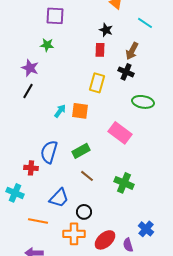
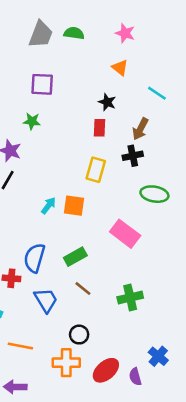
black cross: (126, 72) -> (133, 156), turned -35
green cross: (124, 183) -> (130, 298), turned -36
blue trapezoid: (59, 198) -> (46, 300), moved, turned -75

